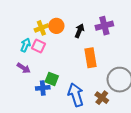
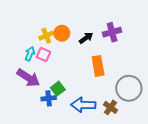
black arrow: (79, 31) -> (86, 38), turned 32
purple arrow: (24, 68) -> (28, 78), size x1.6
green square: (52, 79) -> (58, 89), turned 32
blue arrow: (76, 95) -> (83, 105), turned -70

